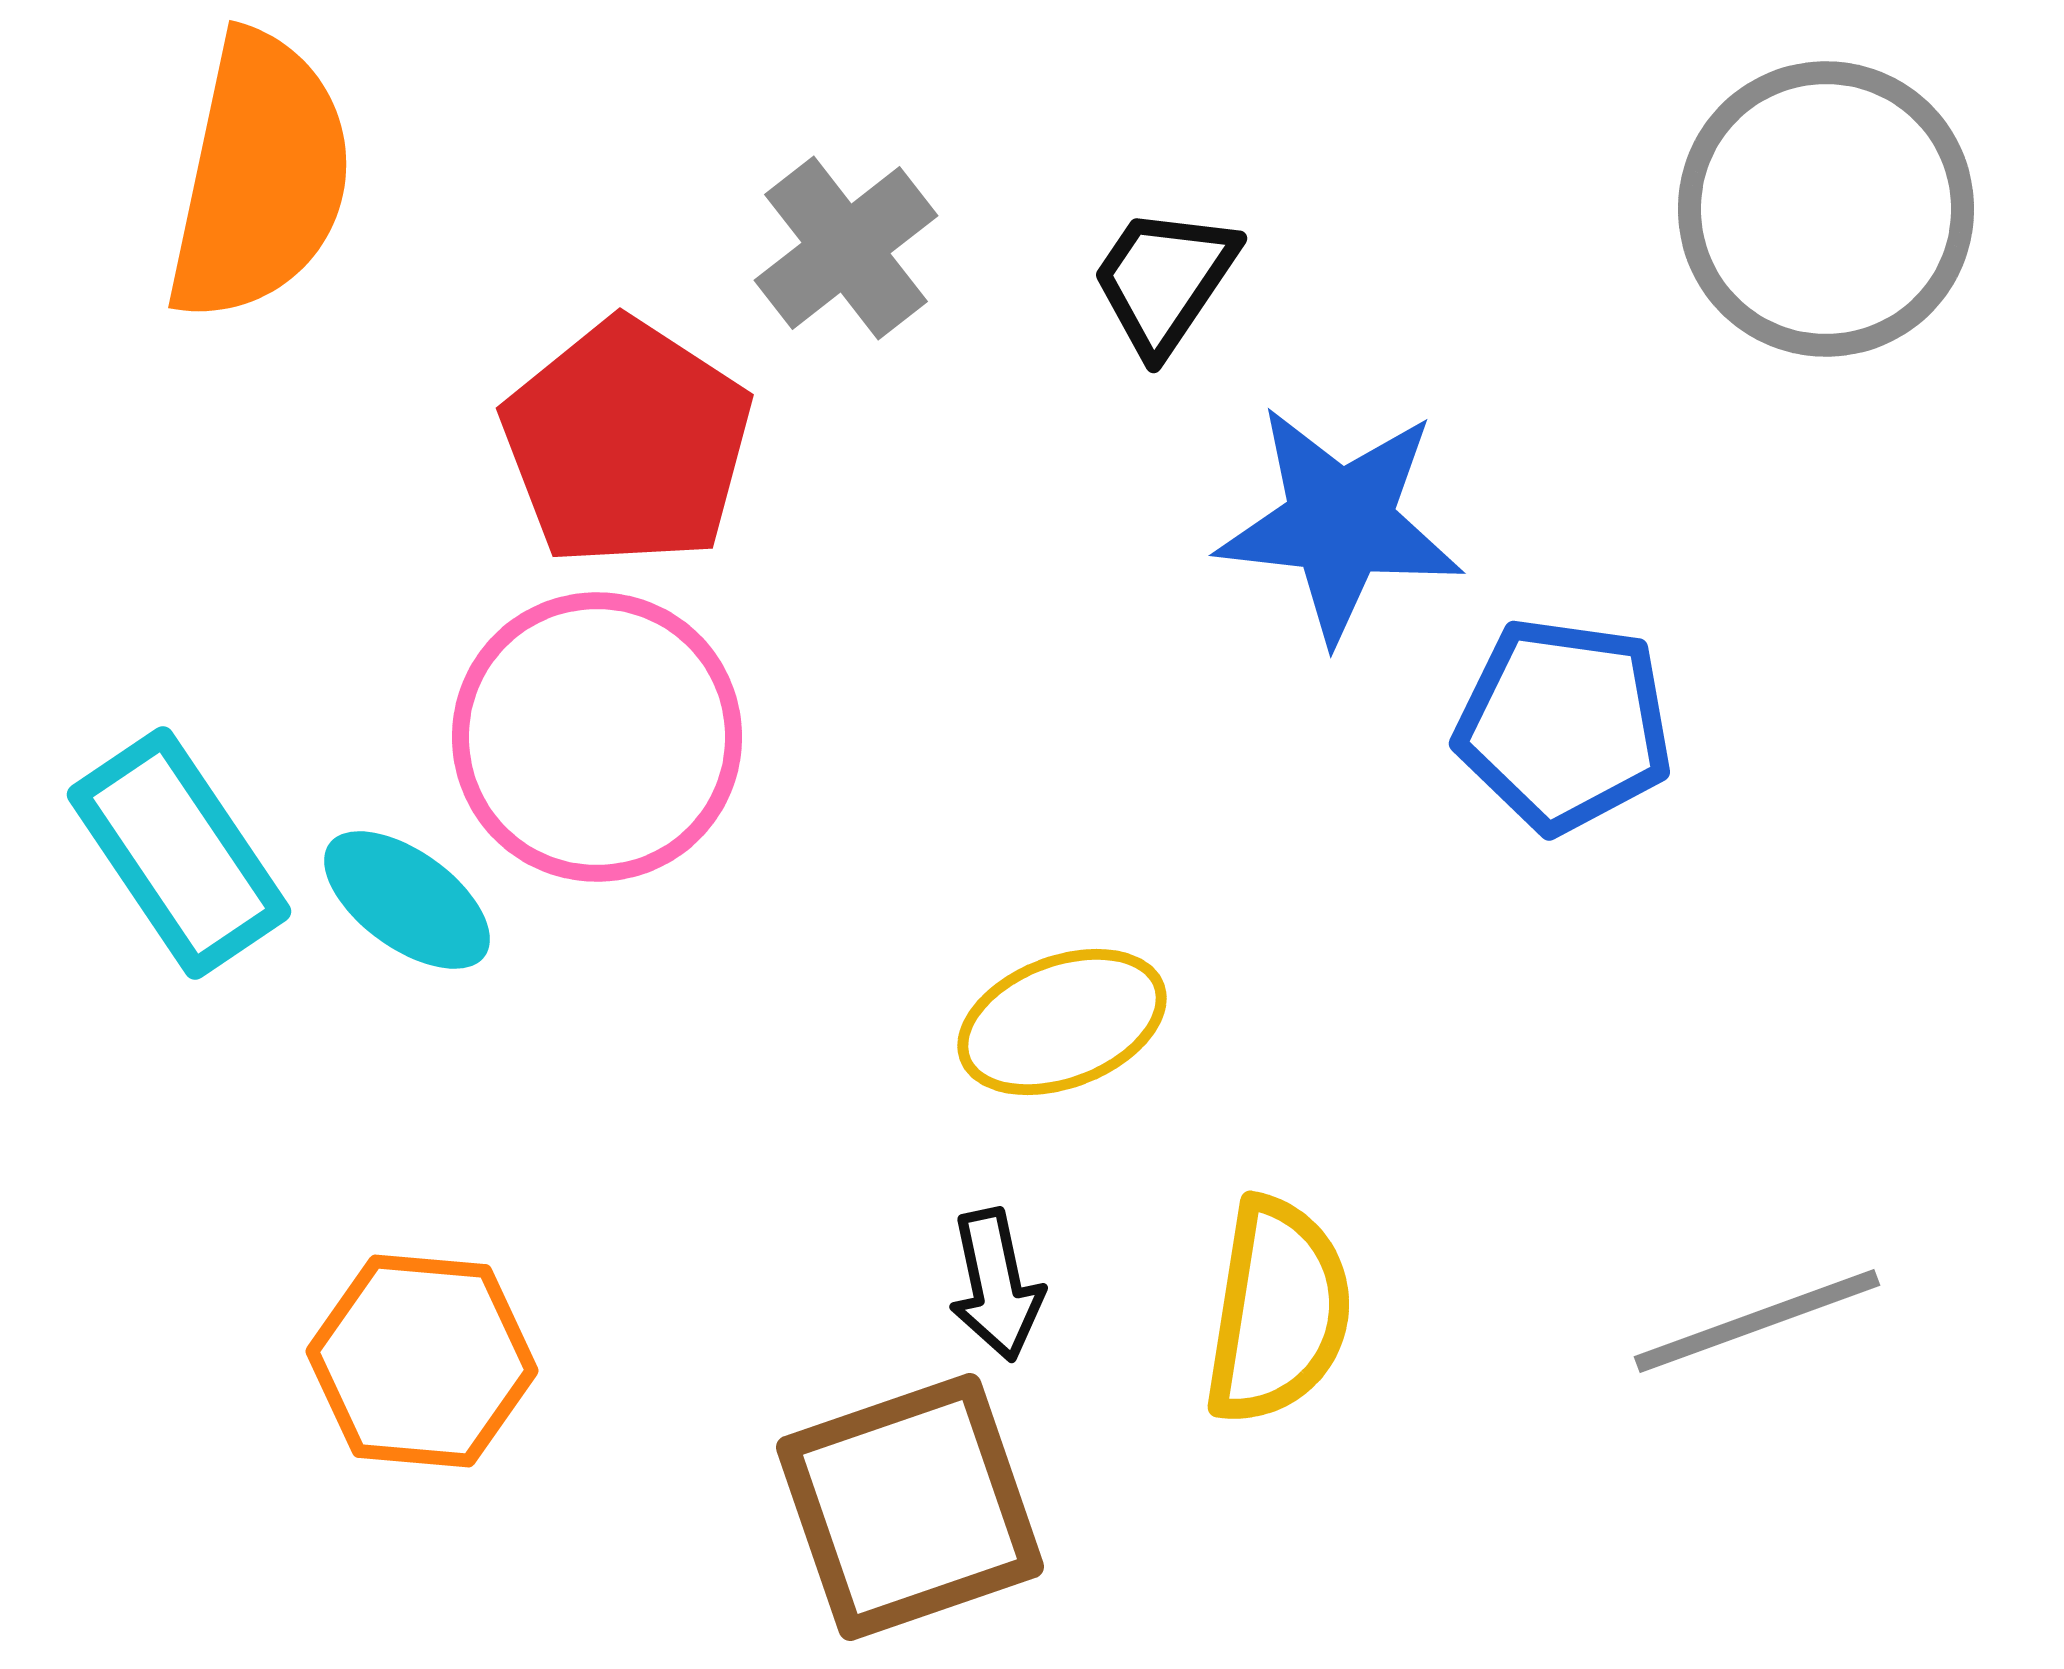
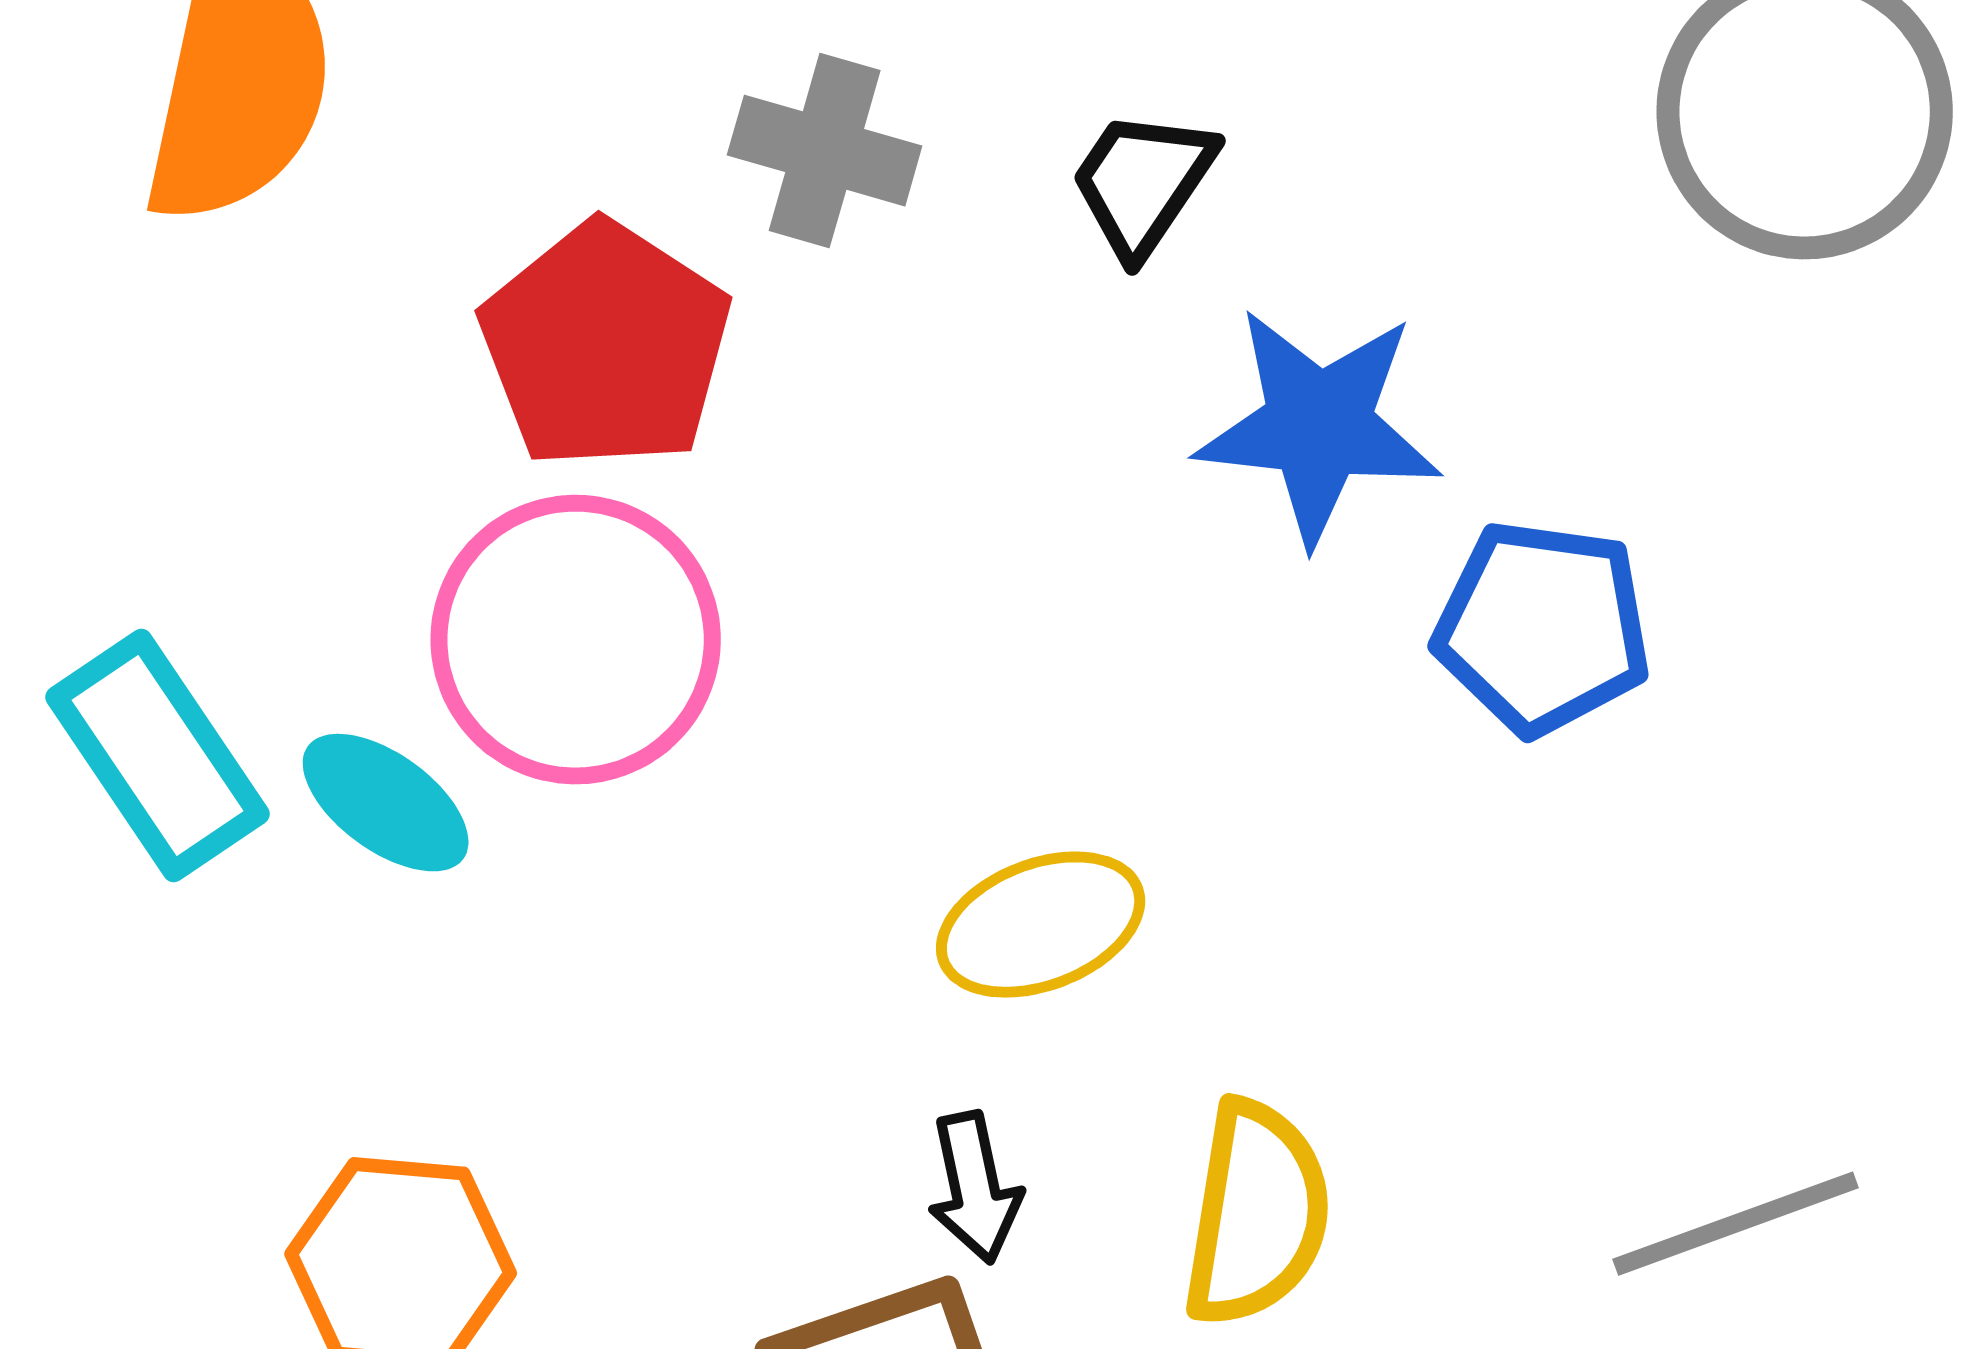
gray cross: (846, 248) -> (825, 151), turned -36

